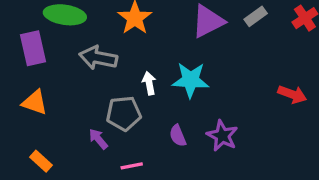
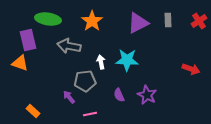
gray rectangle: (256, 16) -> (168, 20), turned -56
orange triangle: (35, 102) -> (20, 63), moved

